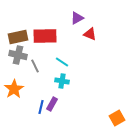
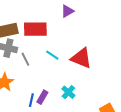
red triangle: (90, 34) -> (81, 58), moved, size x1.6
cyan cross: (62, 81) -> (68, 92), moved, turned 32

